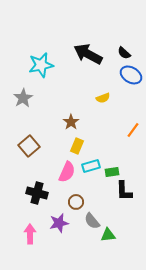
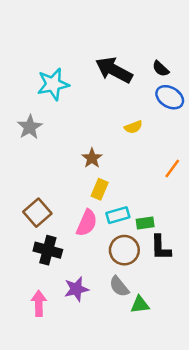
brown square: (29, 146) -> (37, 213), moved
brown circle: (76, 202) -> (124, 250), moved, size x1.5

